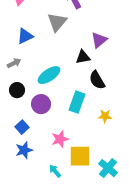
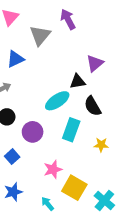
gray triangle: (57, 22) -> (40, 35), moved
cyan ellipse: (49, 75) -> (57, 101), moved
blue star: (24, 150) -> (13, 192), moved
yellow square: (80, 156) -> (74, 188), turned 30

